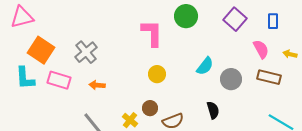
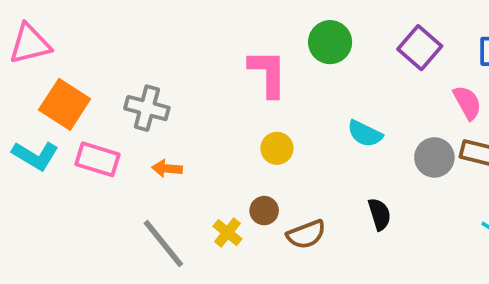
gray cross: (86, 52) -> (147, 108), turned -35
cyan semicircle: (205, 66) -> (365, 134), turned 78
cyan L-shape: (25, 78) -> (35, 156), turned -55
gray circle: (231, 79) -> (434, 157), moved

